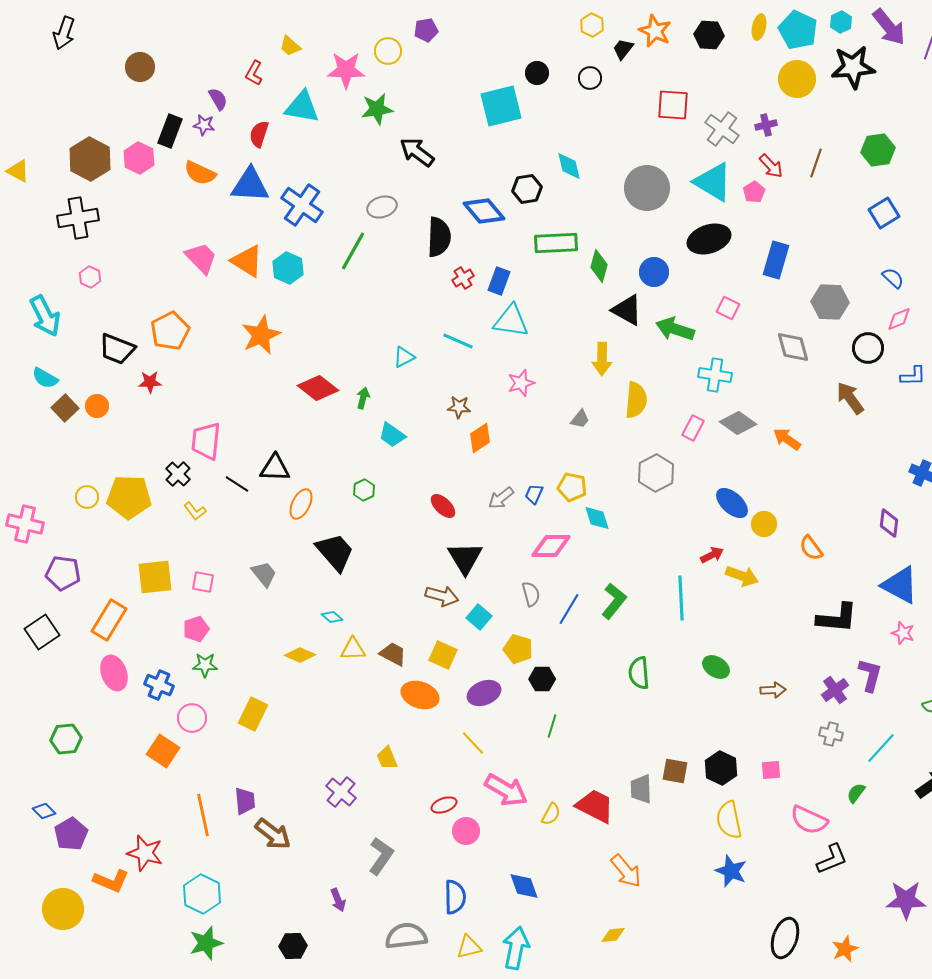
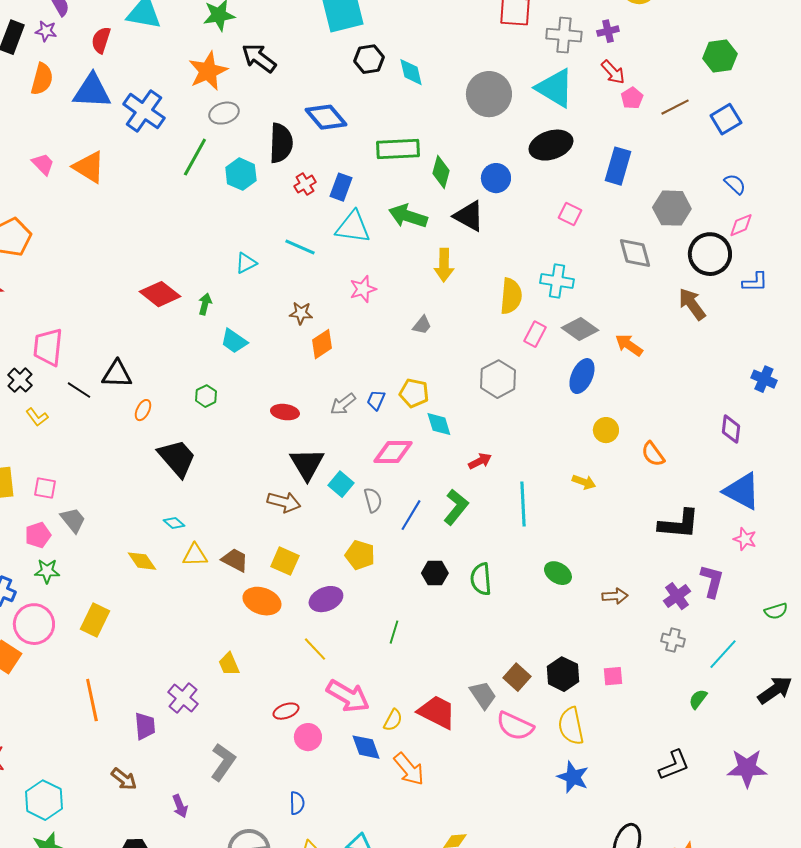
gray cross: (722, 129) -> (564, 35), turned -32
brown line: (816, 163) -> (675, 107), moved, turned 44
orange semicircle: (200, 173) -> (42, 79), turned -100
black hexagon: (527, 189) -> (369, 59), moved
pink pentagon: (754, 192) -> (632, 98), moved
pink trapezoid: (201, 258) -> (43, 164), size x0.7
cyan hexagon: (288, 268) -> (241, 174), moved
green arrow: (675, 329) -> (408, 216), moved
orange star: (261, 335) -> (208, 71), moved
black circle: (868, 348) -> (710, 254), size x1.4
yellow semicircle: (636, 400) -> (511, 296), moved
blue ellipse: (732, 503) -> (582, 376), moved, turned 72
orange ellipse: (301, 504) -> (143, 410), size x0.7
red ellipse: (443, 506) -> (285, 412), turned -36
red arrow: (712, 555) -> (480, 461), moved
gray trapezoid: (264, 574) -> (73, 520), moved
yellow arrow: (742, 576) -> (584, 482), size x0.7
cyan square: (479, 617) -> (341, 484), moved
yellow diamond: (300, 655) -> (142, 561), turned 32
black hexagon: (542, 679) -> (435, 573), moved
pink circle: (192, 718) -> (34, 624), size x1.4
brown square: (675, 771) -> (517, 677), turned 32
gray trapezoid: (641, 789) -> (483, 695), turned 148
purple trapezoid: (245, 801) -> (145, 726), moved
orange line: (203, 815) -> (92, 700), moved
pink semicircle: (809, 820) -> (515, 726), moved
brown arrow: (273, 834) -> (124, 779), moved, size x0.7
orange arrow: (626, 871) -> (409, 769), moved
blue diamond: (524, 886) -> (366, 747), moved
blue semicircle: (455, 897) -> (297, 803), size x0.7
purple star: (906, 900) -> (747, 768), moved

